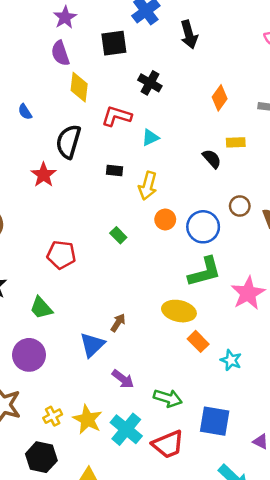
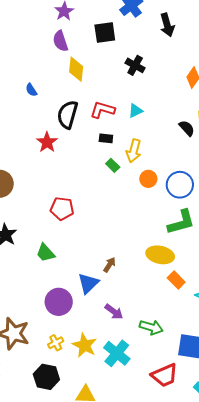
red L-shape: (117, 116) -> (102, 110), moved
green rectangle: (118, 235) -> (113, 165), moved
purple circle: (29, 355) -> (59, 302), moved
red trapezoid: (168, 444) -> (164, 375), moved

